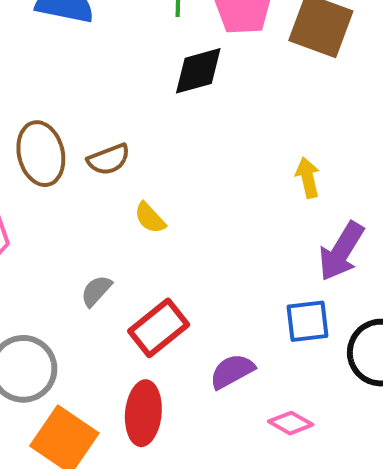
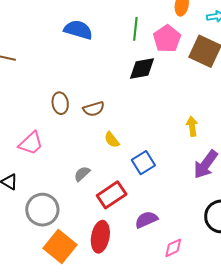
brown ellipse: (41, 154) -> (60, 103), size x0.7
blue square: (307, 321) -> (143, 163), moved, turned -30
pink diamond: (291, 423) -> (173, 248), turned -60

